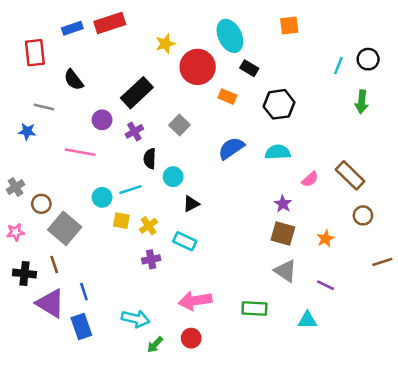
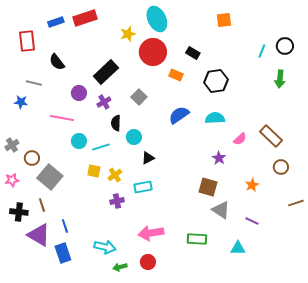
cyan ellipse: (230, 36) -> (157, 19), moved
cyan circle: (102, 197) -> (79, 141), moved
brown square: (283, 234) -> (208, 187), moved
cyan rectangle: (185, 241) -> (143, 187), turned -36
green arrow: (155, 345) -> (120, 267), turned 32

